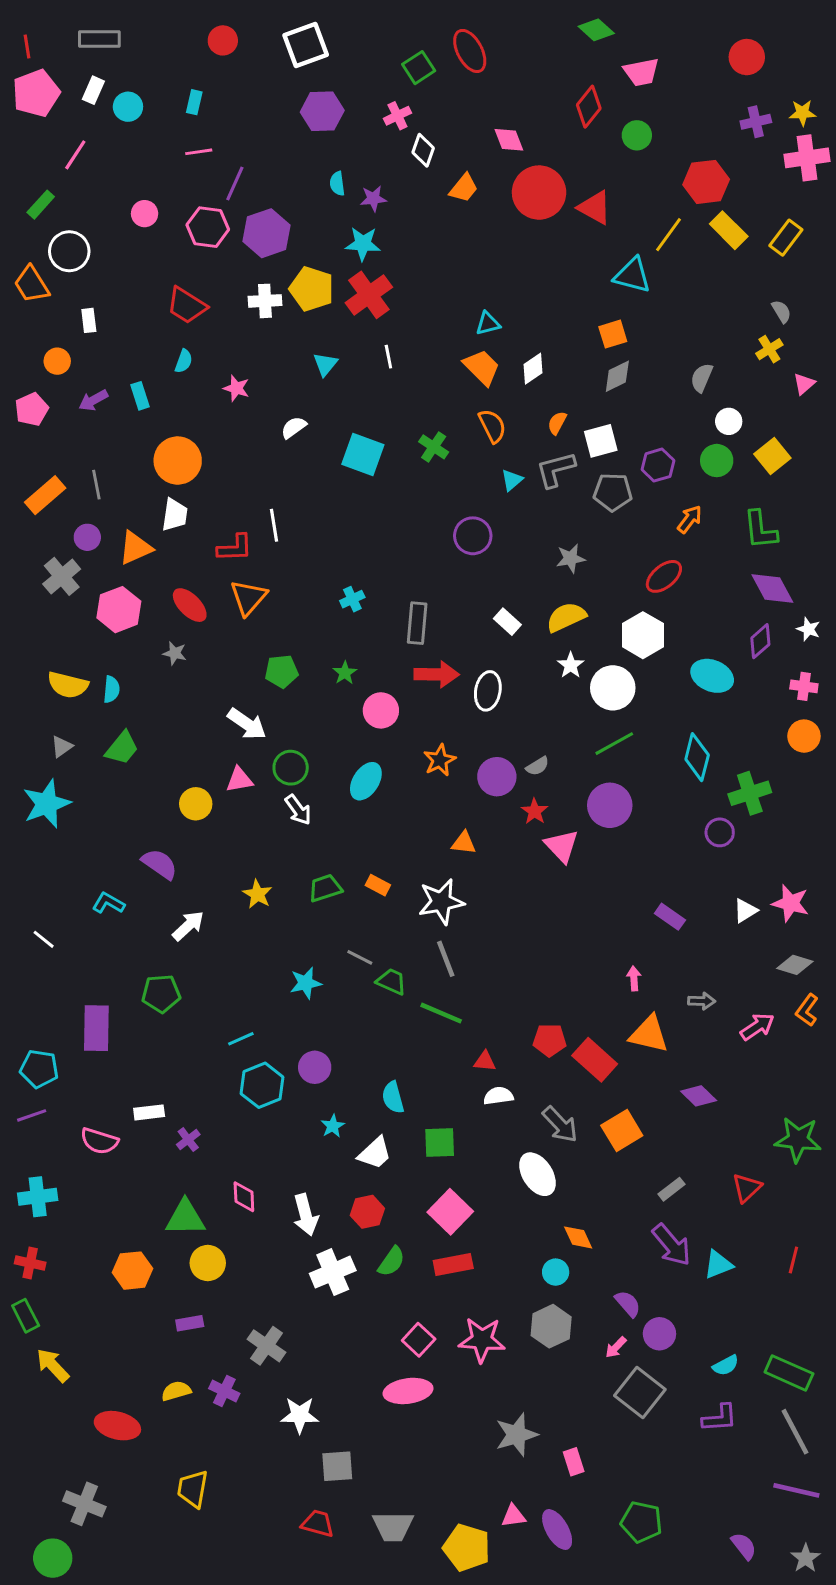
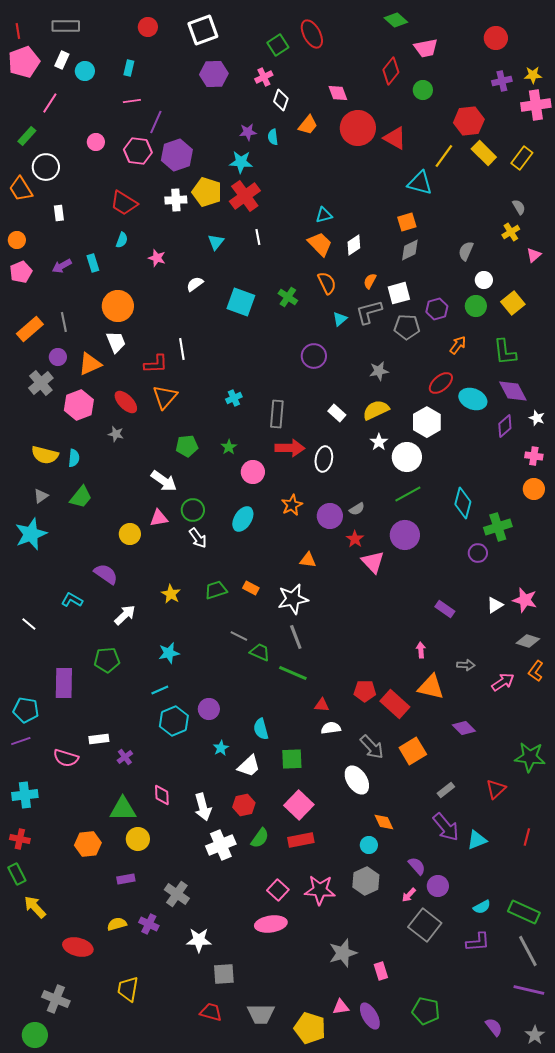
cyan semicircle: (337, 183) -> (273, 137), moved
orange circle: (57, 361) -> (17, 240), moved
white trapezoid: (175, 515) -> (116, 342), turned -30
cyan ellipse: (712, 676) -> (473, 399), moved
cyan star: (306, 983) -> (169, 653), moved

